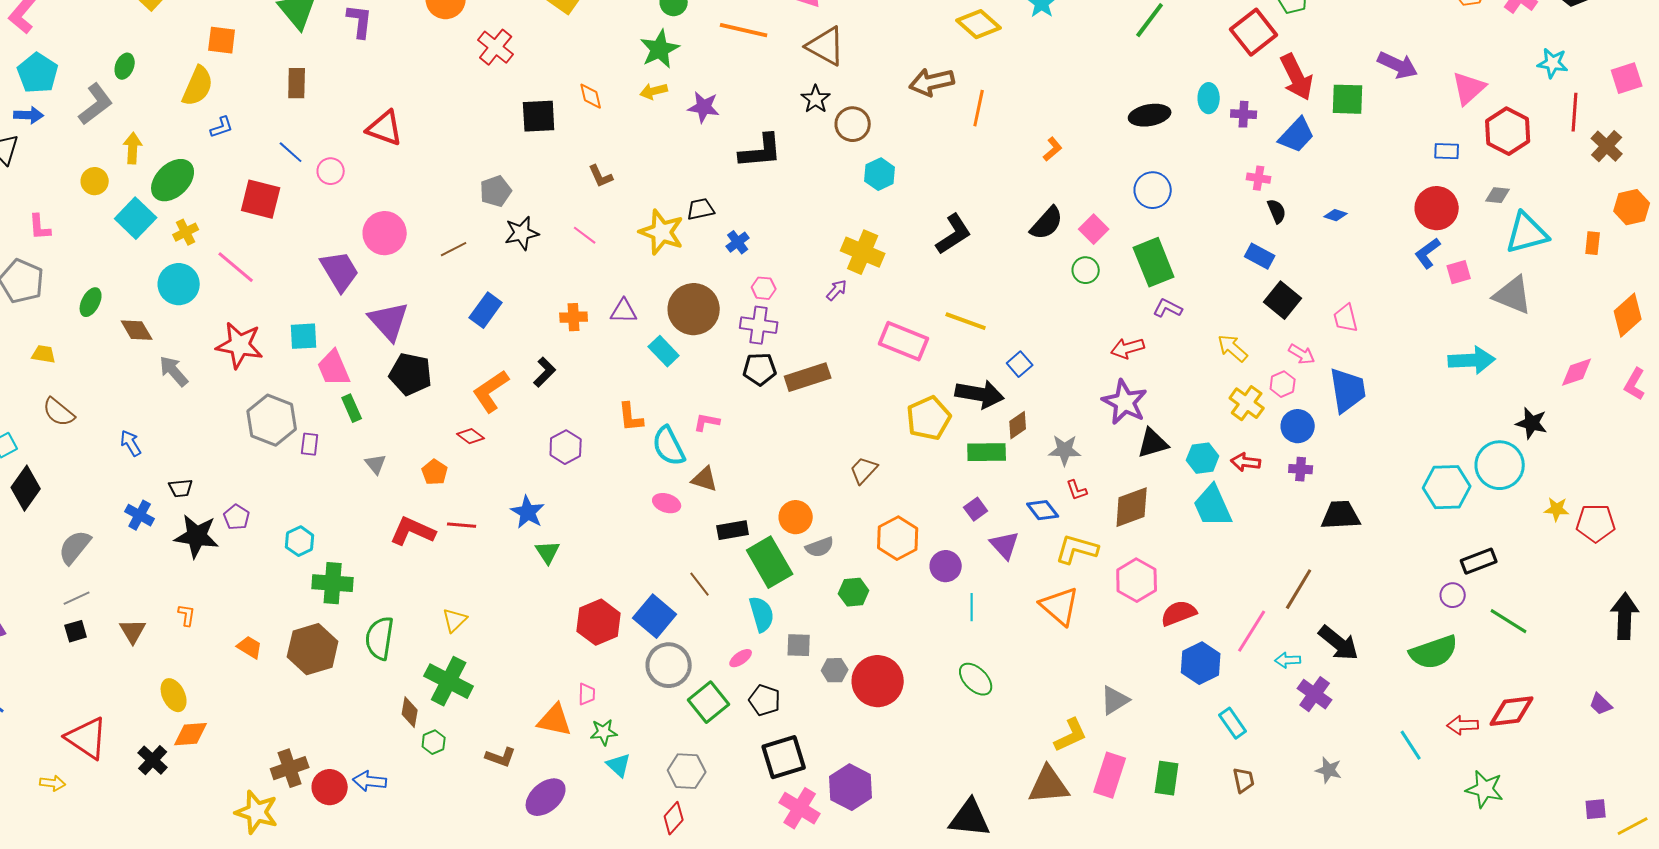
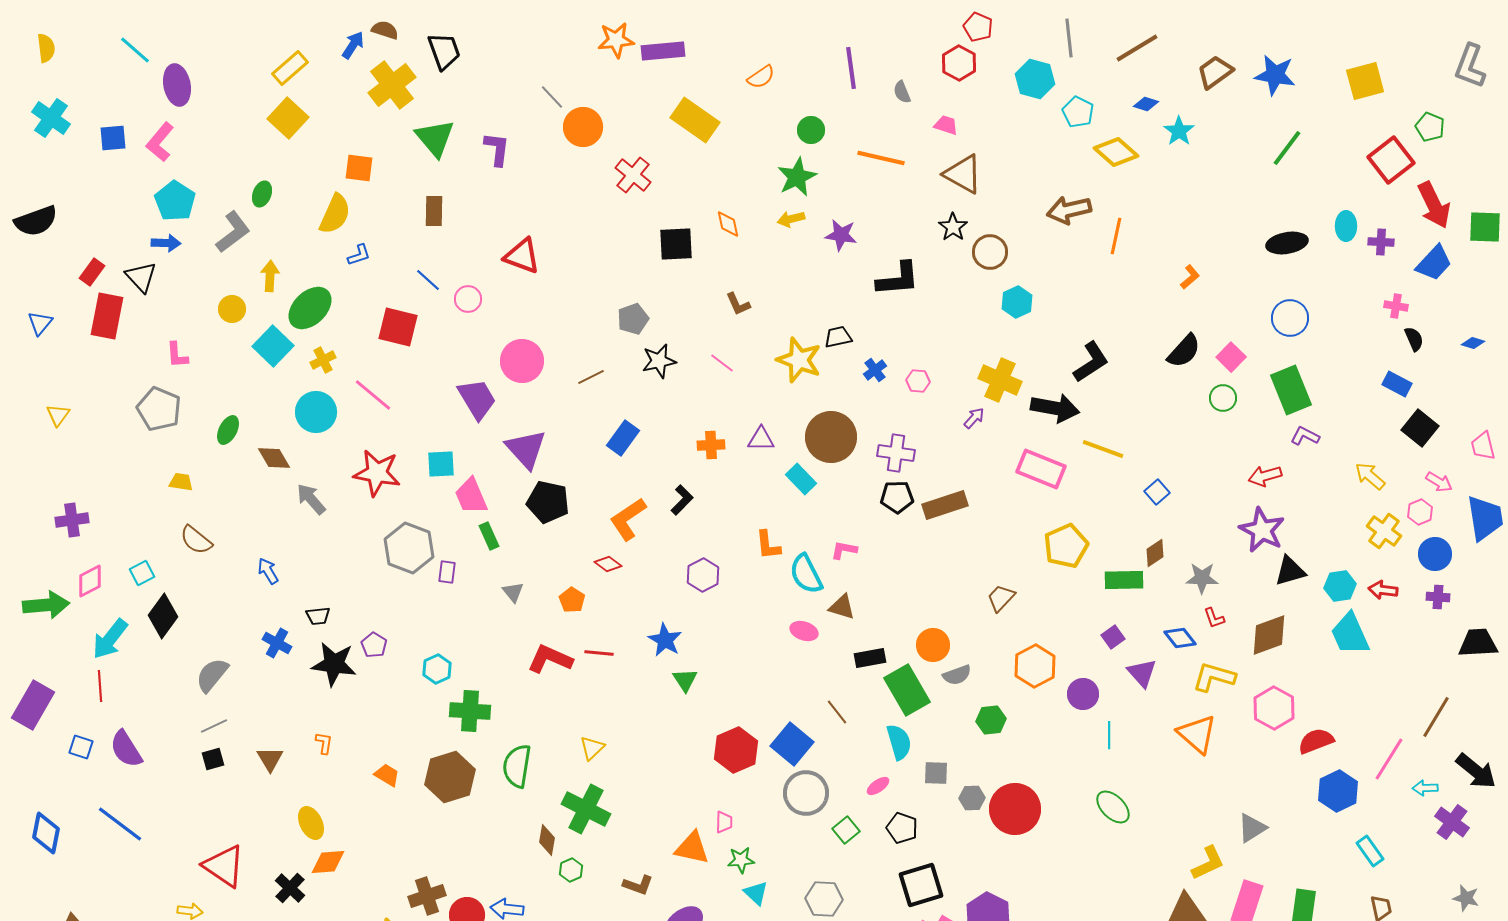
pink hexagon: (764, 288) -> (918, 381), moved
black arrow: (980, 394) -> (1055, 408), moved
green square: (709, 702) -> (846, 830), size x0.7

